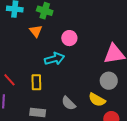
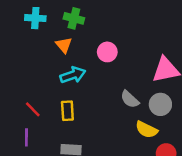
cyan arrow: (54, 59) -> (73, 75), moved
gray semicircle: (69, 103) -> (130, 99), moved

